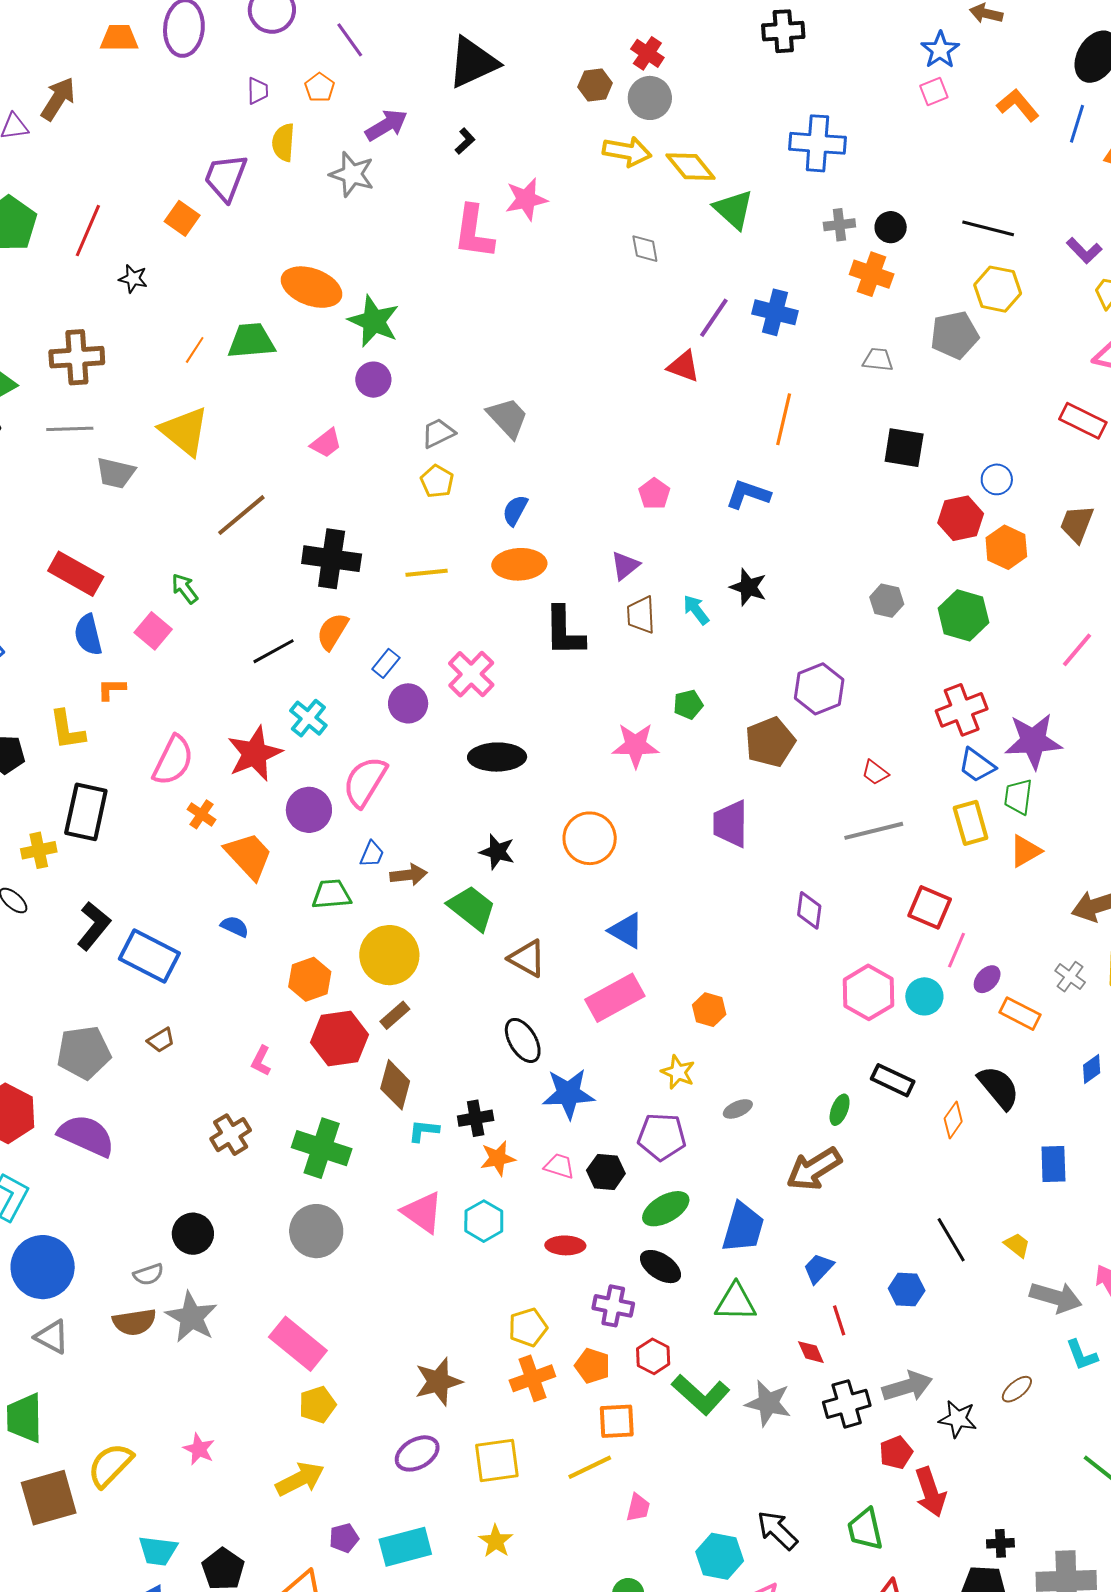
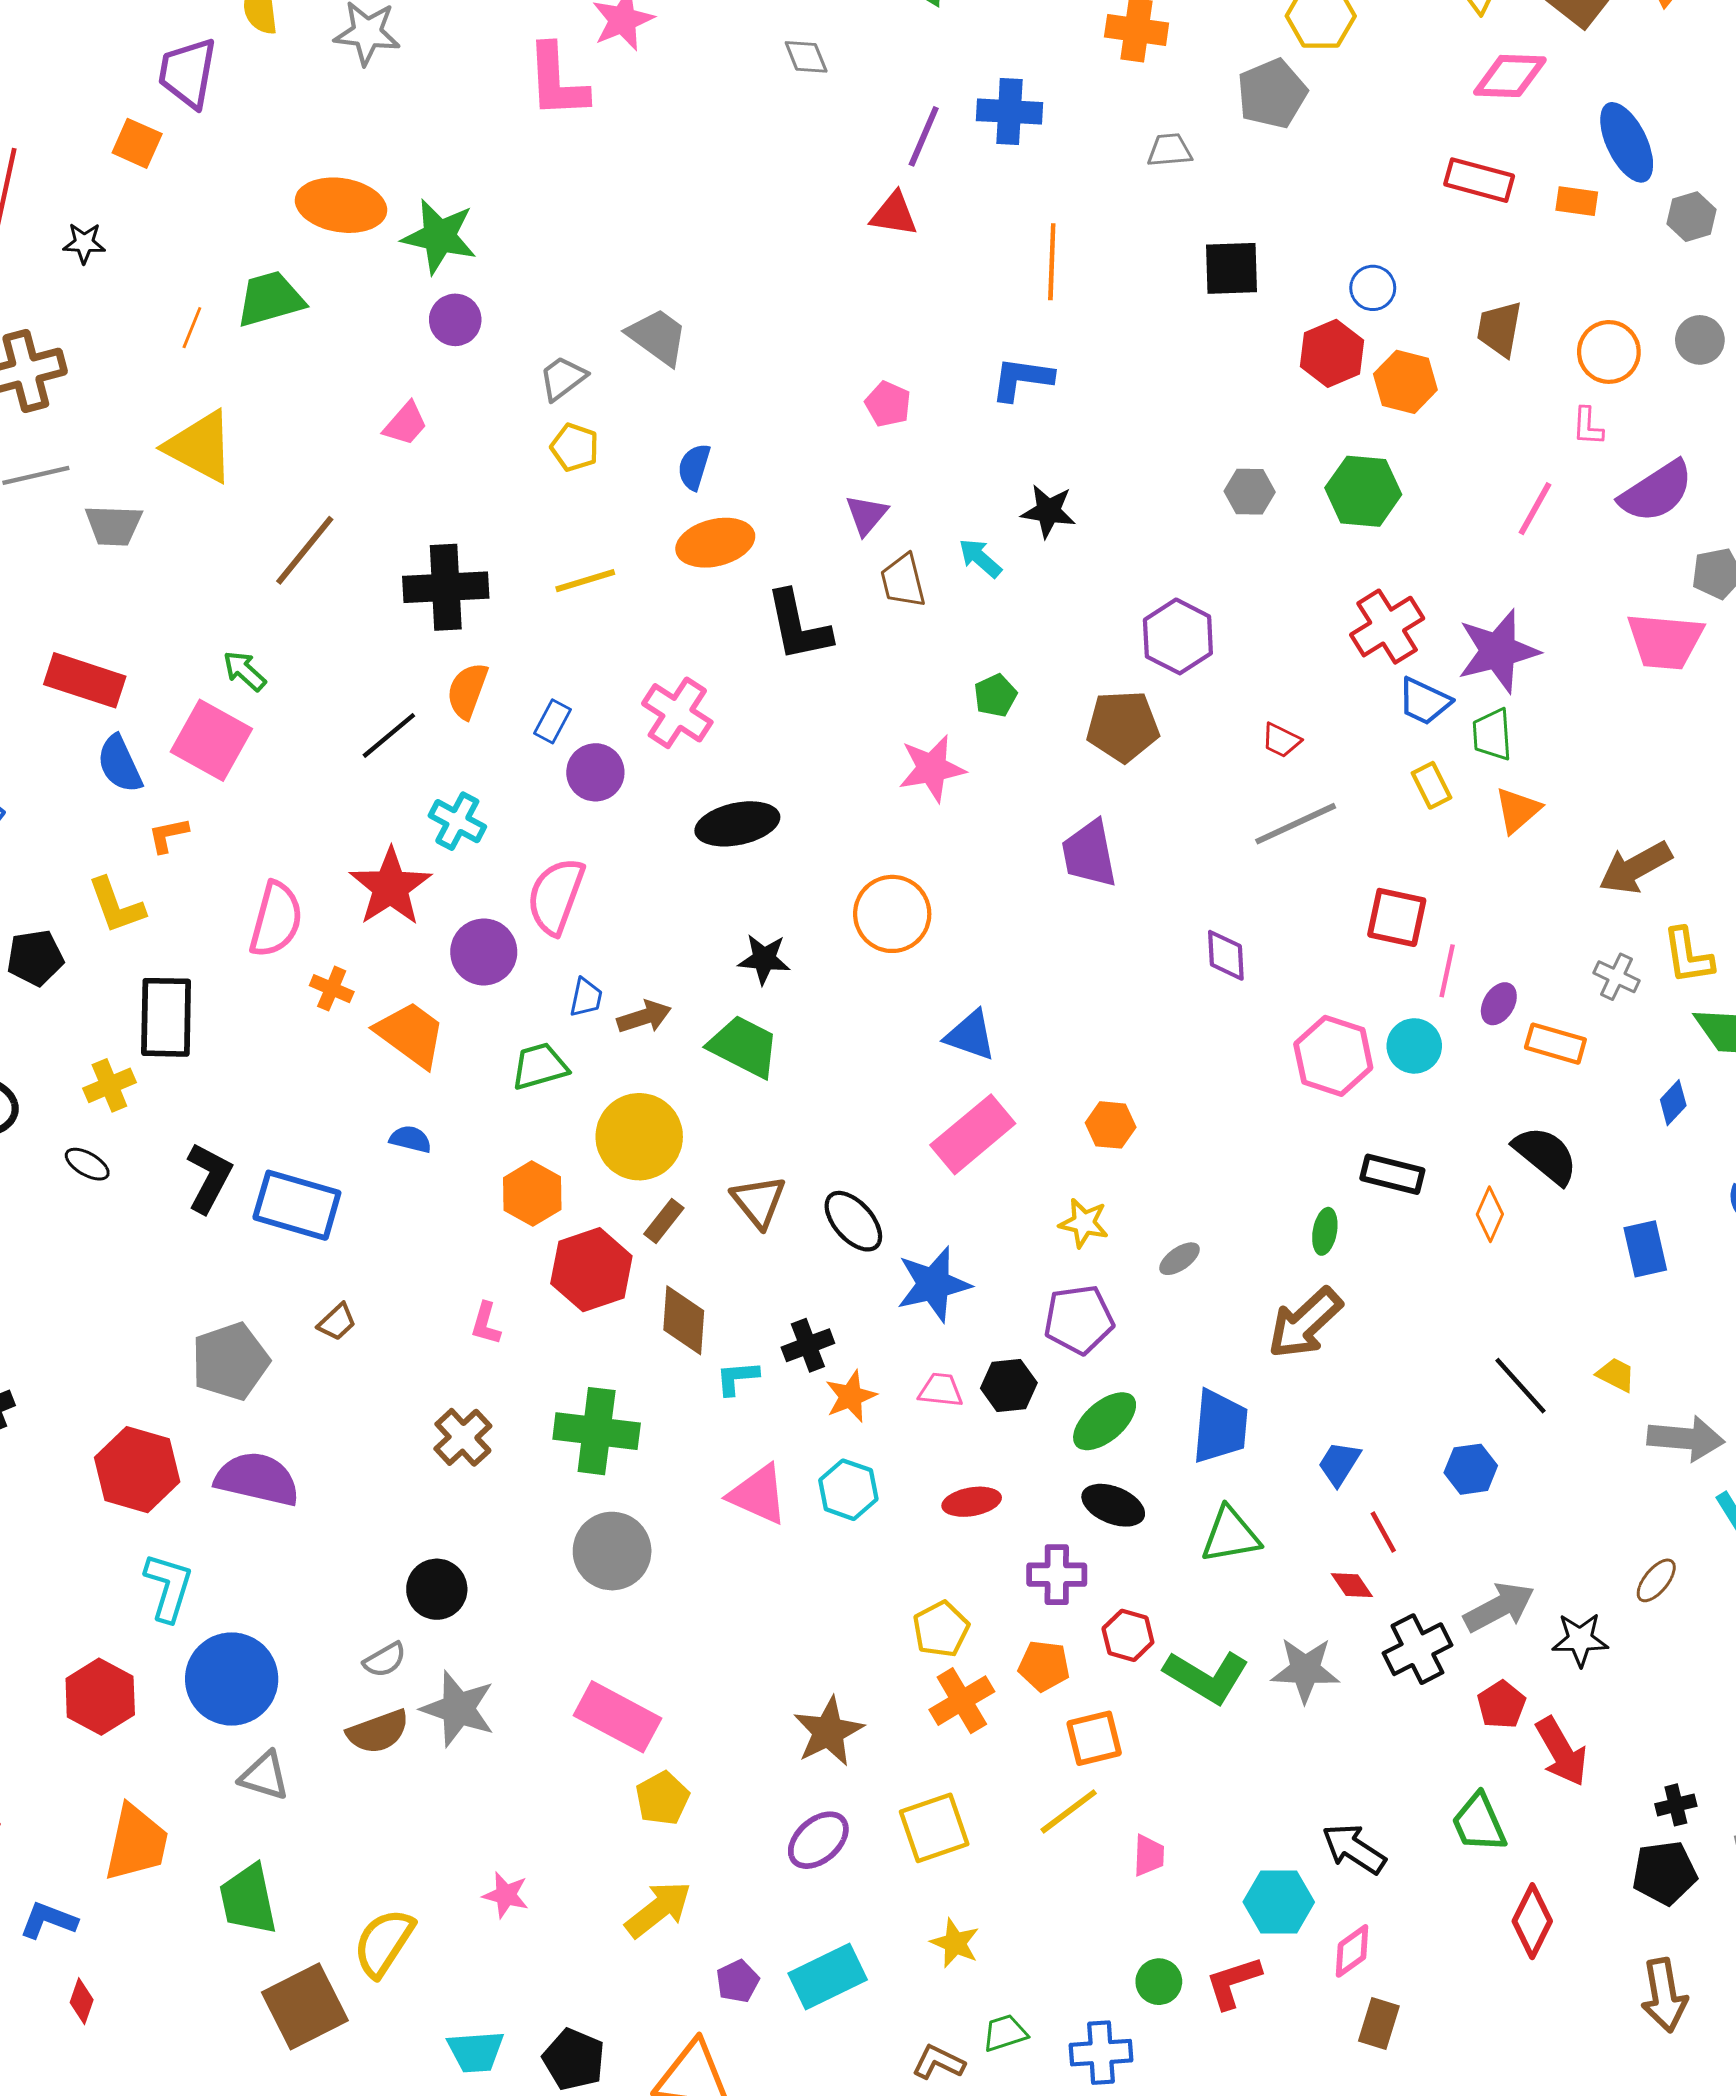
pink square: (153, 631) -> (211, 740), size x1.5
brown pentagon: (770, 742) -> (1123, 726), turned 30
yellow rectangle: (971, 823) -> (1431, 785), size x0.7
brown triangle: (527, 958) -> (759, 1201), moved, turned 33

